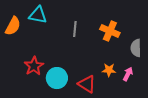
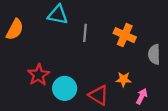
cyan triangle: (38, 15) -> (58, 15), moved
pink arrow: (128, 74) -> (142, 96), moved

